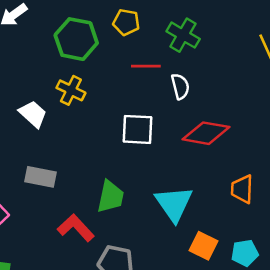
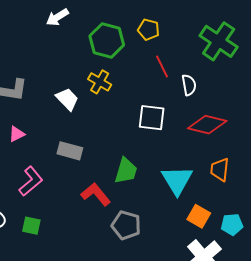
green cross: (183, 35) -> (219, 41), moved, size x1.4
red line: (146, 66) -> (162, 67), turned 60
orange trapezoid: (242, 189) -> (220, 169), moved

